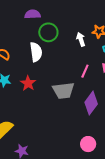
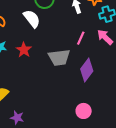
white semicircle: (36, 52) -> (32, 19), turned -30

